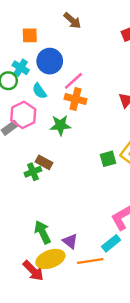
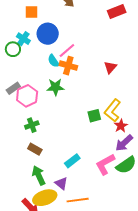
cyan semicircle: (39, 91) -> (53, 61), moved
pink hexagon: (23, 115) -> (27, 96), moved
brown rectangle: (44, 162) -> (35, 149), moved
cyan rectangle: (111, 243) -> (72, 161), moved

